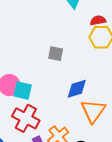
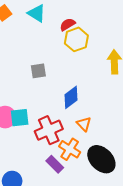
orange triangle: (93, 111) -> (84, 124), moved, size x0.6
red cross: (26, 118) -> (49, 130), moved, turned -32

